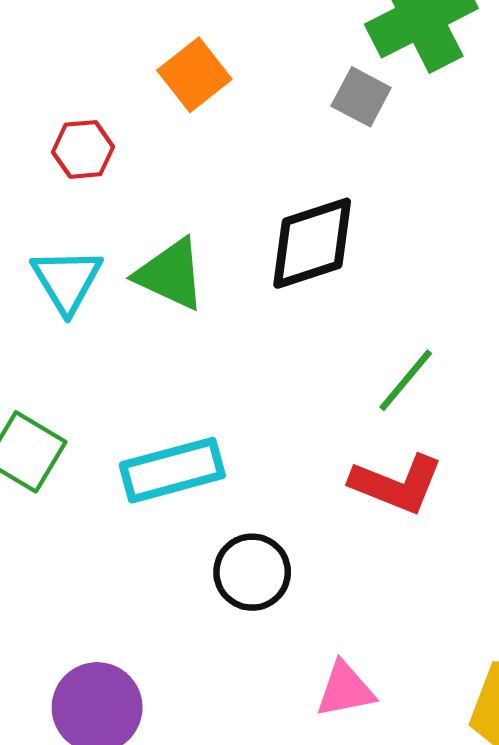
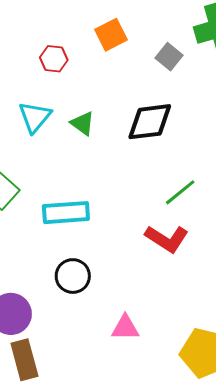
gray square: (361, 97) -> (169, 57), moved
green triangle: (171, 274) -> (83, 123), size x0.7
black circle: (252, 572) -> (73, 276), moved

